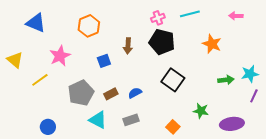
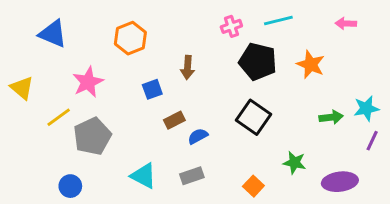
black pentagon: (162, 42) -> (258, 62), moved
gray pentagon: (81, 93) -> (92, 136), moved
brown rectangle: (111, 94) -> (174, 120), moved

